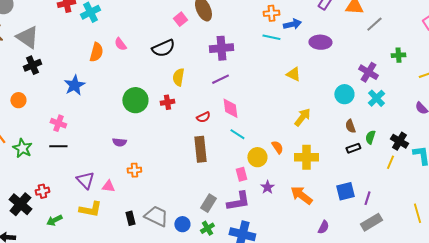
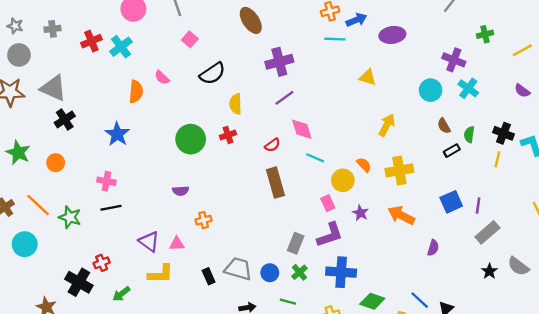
pink square: (180, 19) -> (190, 39), moved

